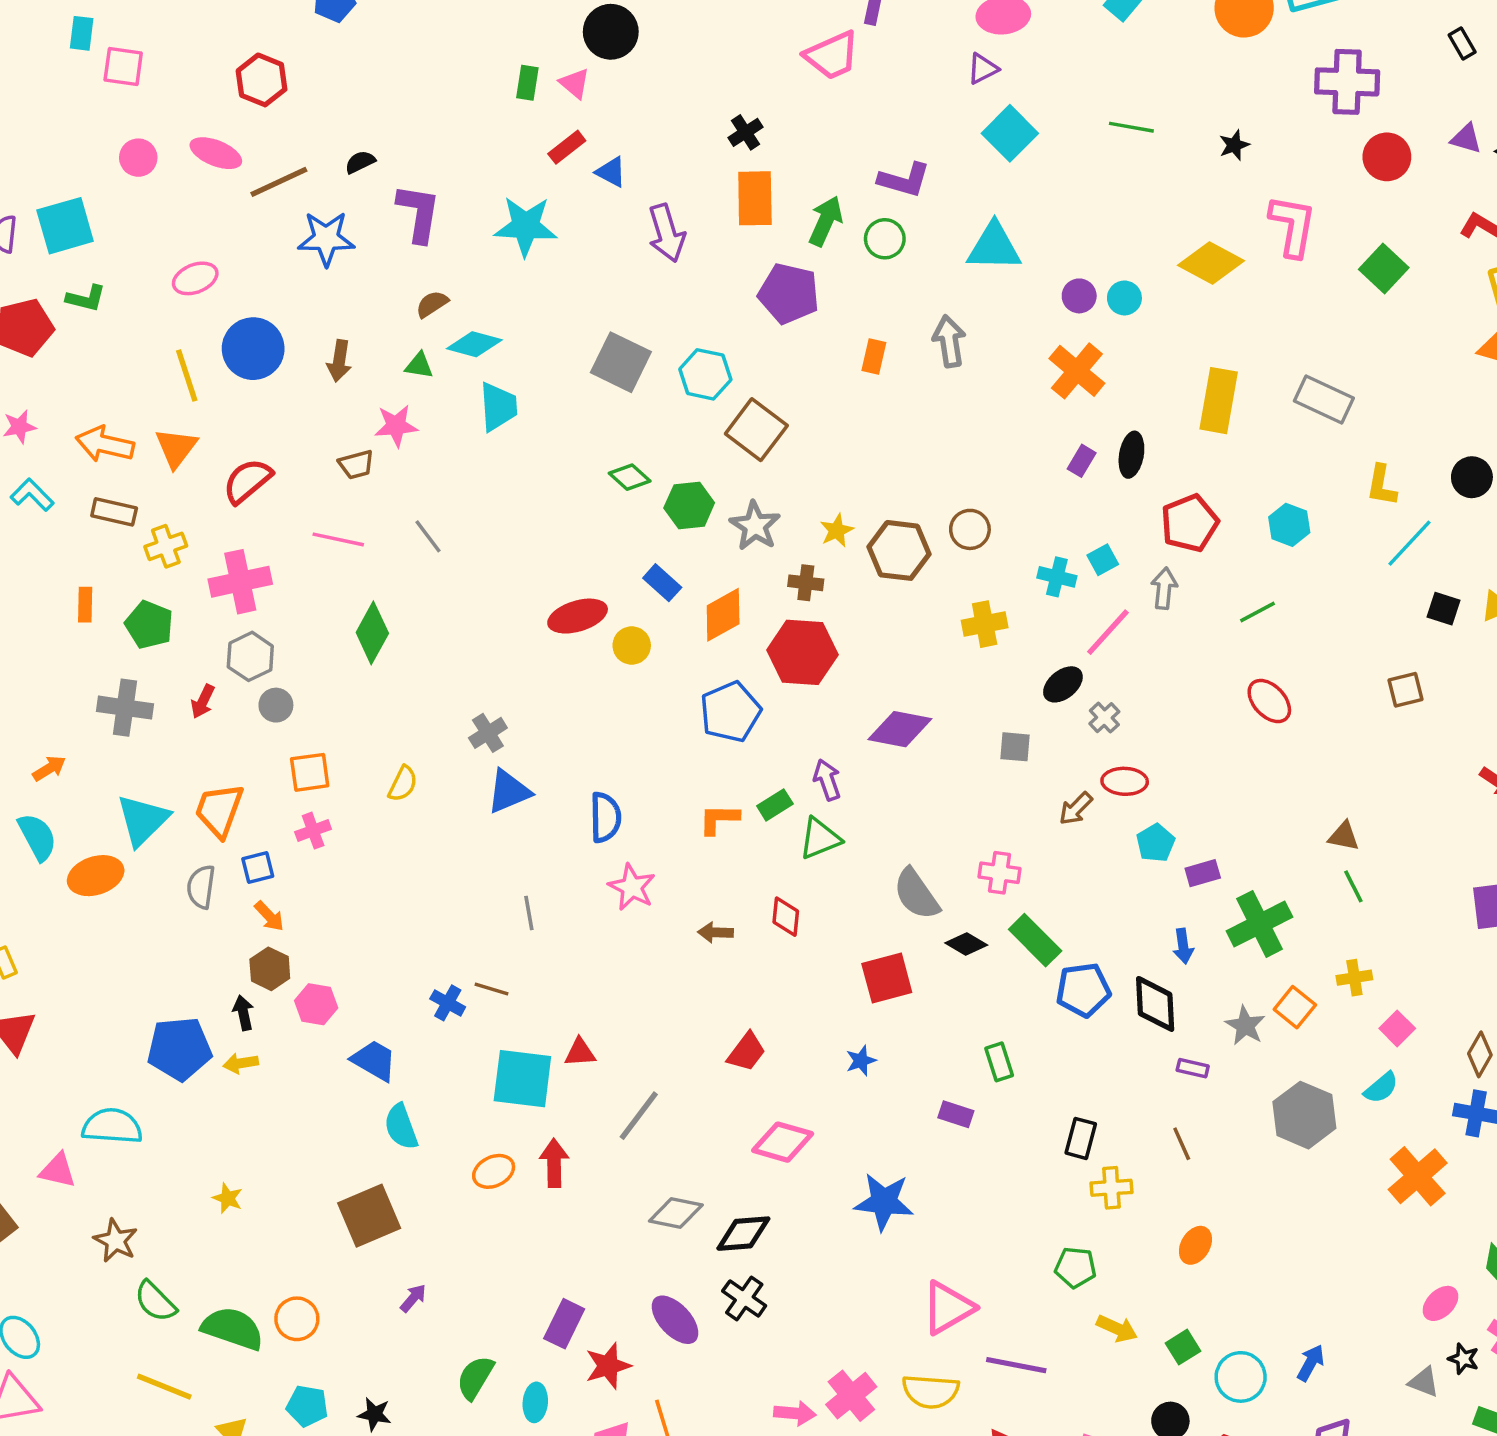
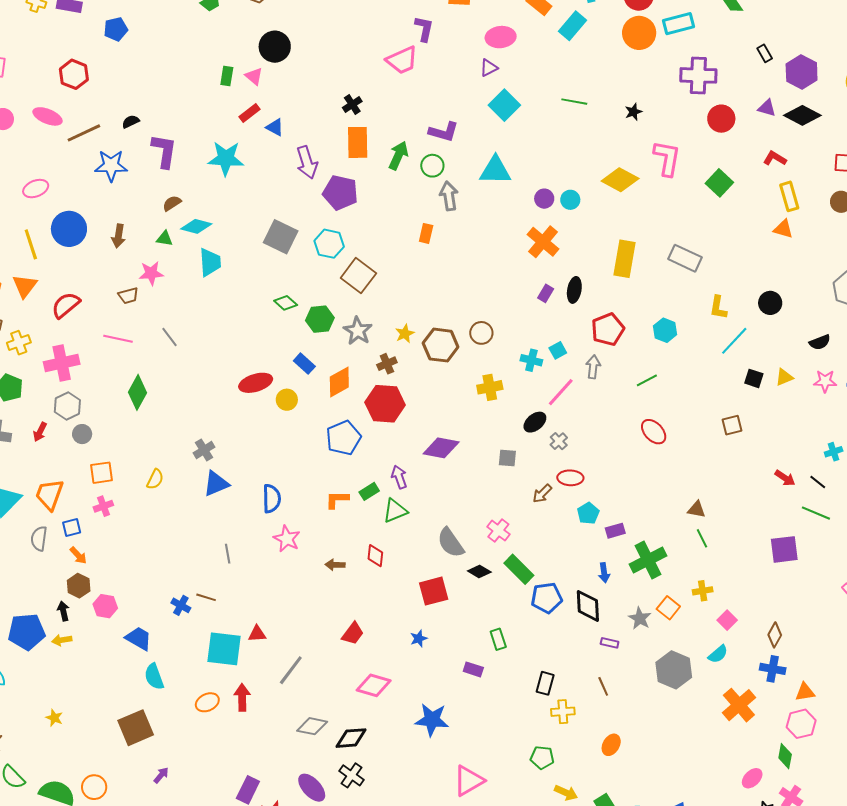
purple pentagon: (789, 294) -> (340, 193), moved
gray arrow: (949, 341) -> (449, 196), moved
brown cross: (806, 583) -> (387, 364), turned -30
pink cross: (1000, 873) -> (498, 530), turned 30

